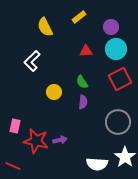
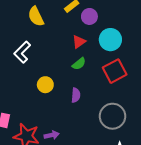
purple circle: (111, 27) -> (89, 16), moved
red triangle: (86, 51) -> (79, 42), turned -32
green semicircle: (82, 82) -> (79, 64), moved, turned -96

